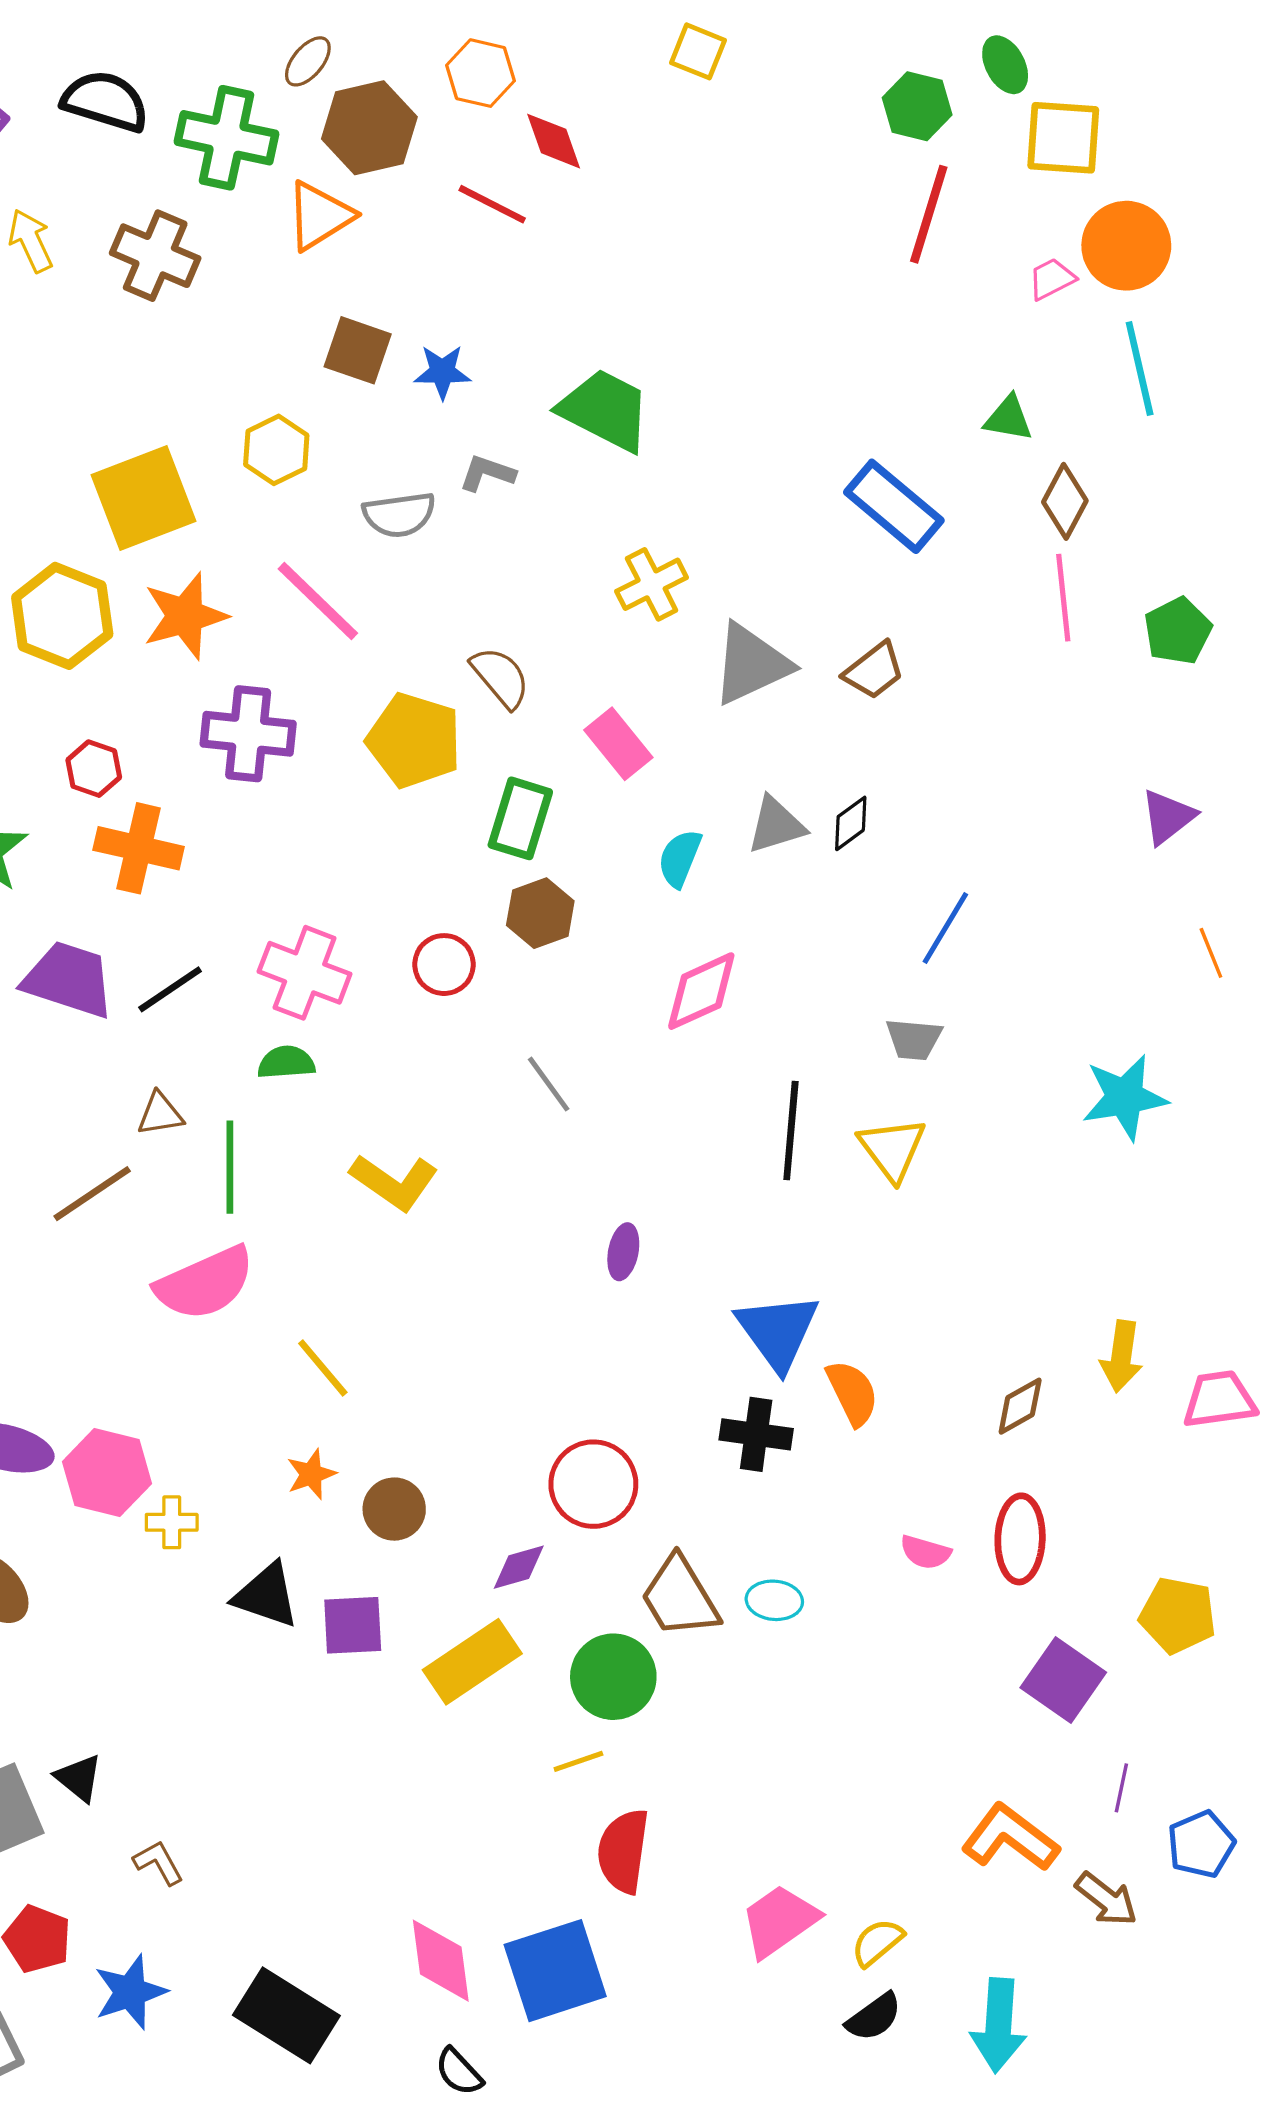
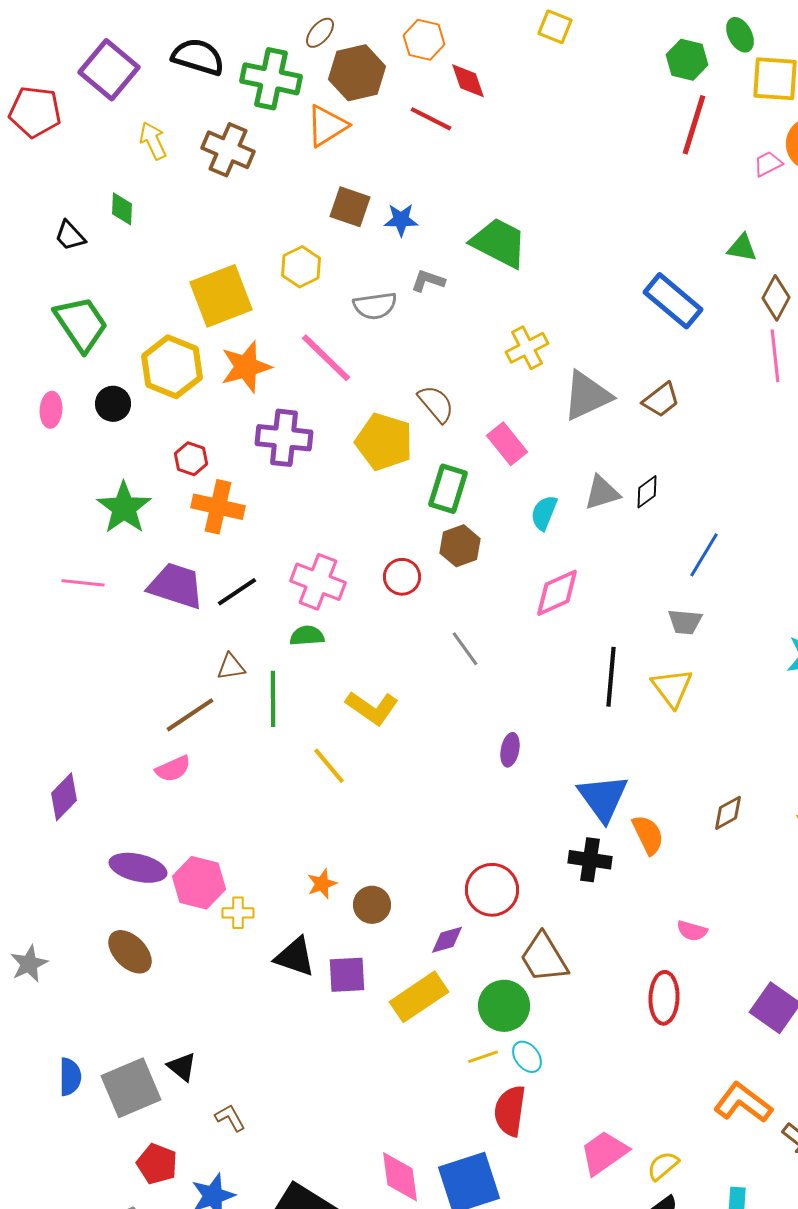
pink semicircle: (205, 1283) -> (173, 769), moved, size x0.6
yellow line: (323, 1368) -> (329, 766), moved
brown diamond: (1020, 1406) -> (728, 813), moved
red ellipse: (1020, 1539) -> (664, 998), moved
cyan ellipse: (774, 1600) -> (527, 1057), moved, turned 48

